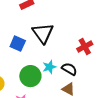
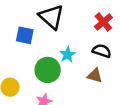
black semicircle: (69, 69) -> (102, 51), moved

